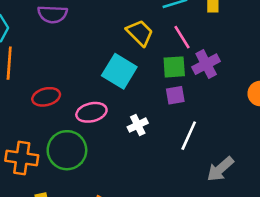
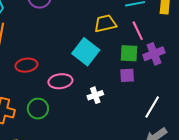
yellow trapezoid: (140, 33) -> (105, 24), turned -65
white line: (189, 136) -> (152, 107), moved
green circle: (67, 150) -> (38, 109), size x0.7

